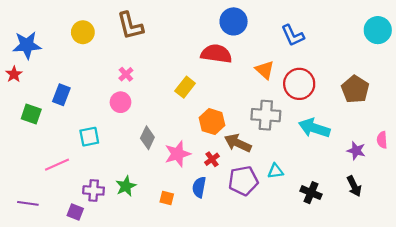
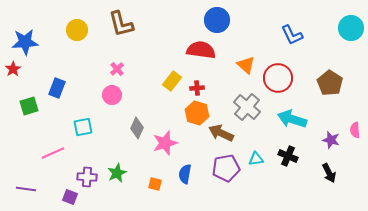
blue L-shape: (293, 35) -> (292, 35), moved
green square: (31, 114) -> (29, 106), turned -36
gray cross: (266, 115) -> (247, 107), turned 36
red cross: (212, 159) -> (197, 88), moved, turned 32
black cross: (311, 193) -> (288, 156), moved

